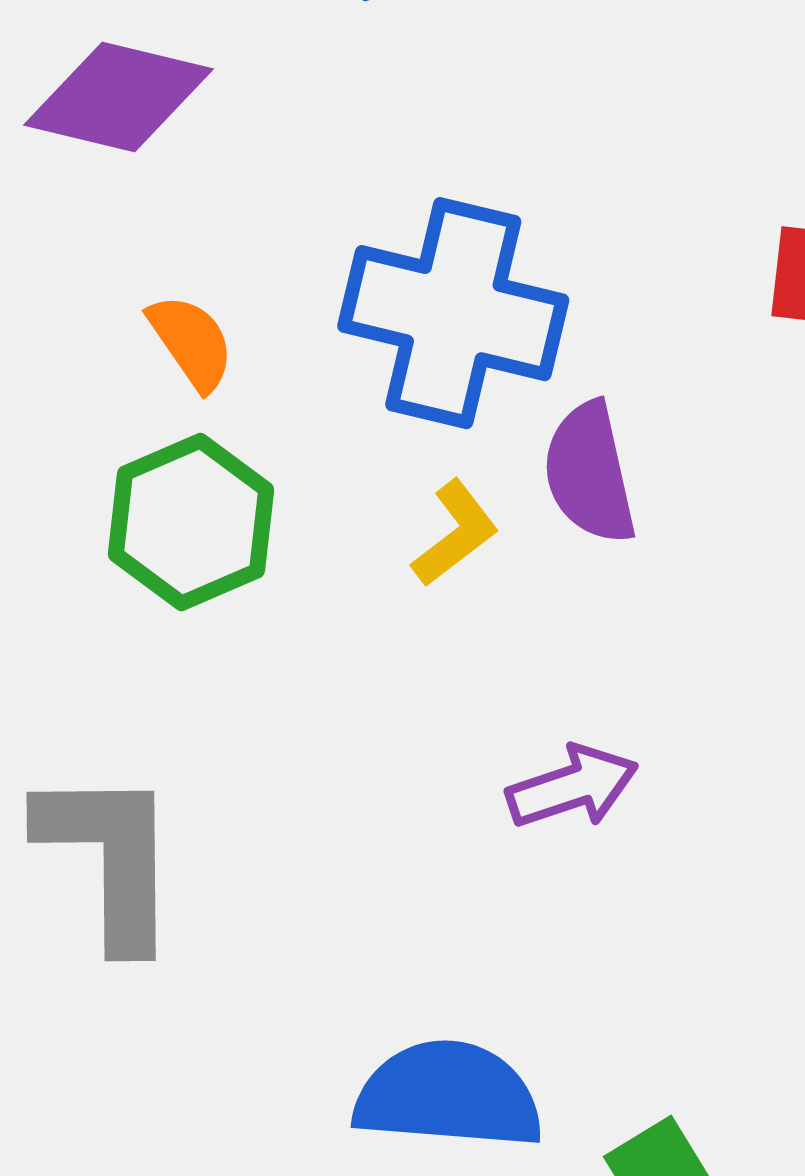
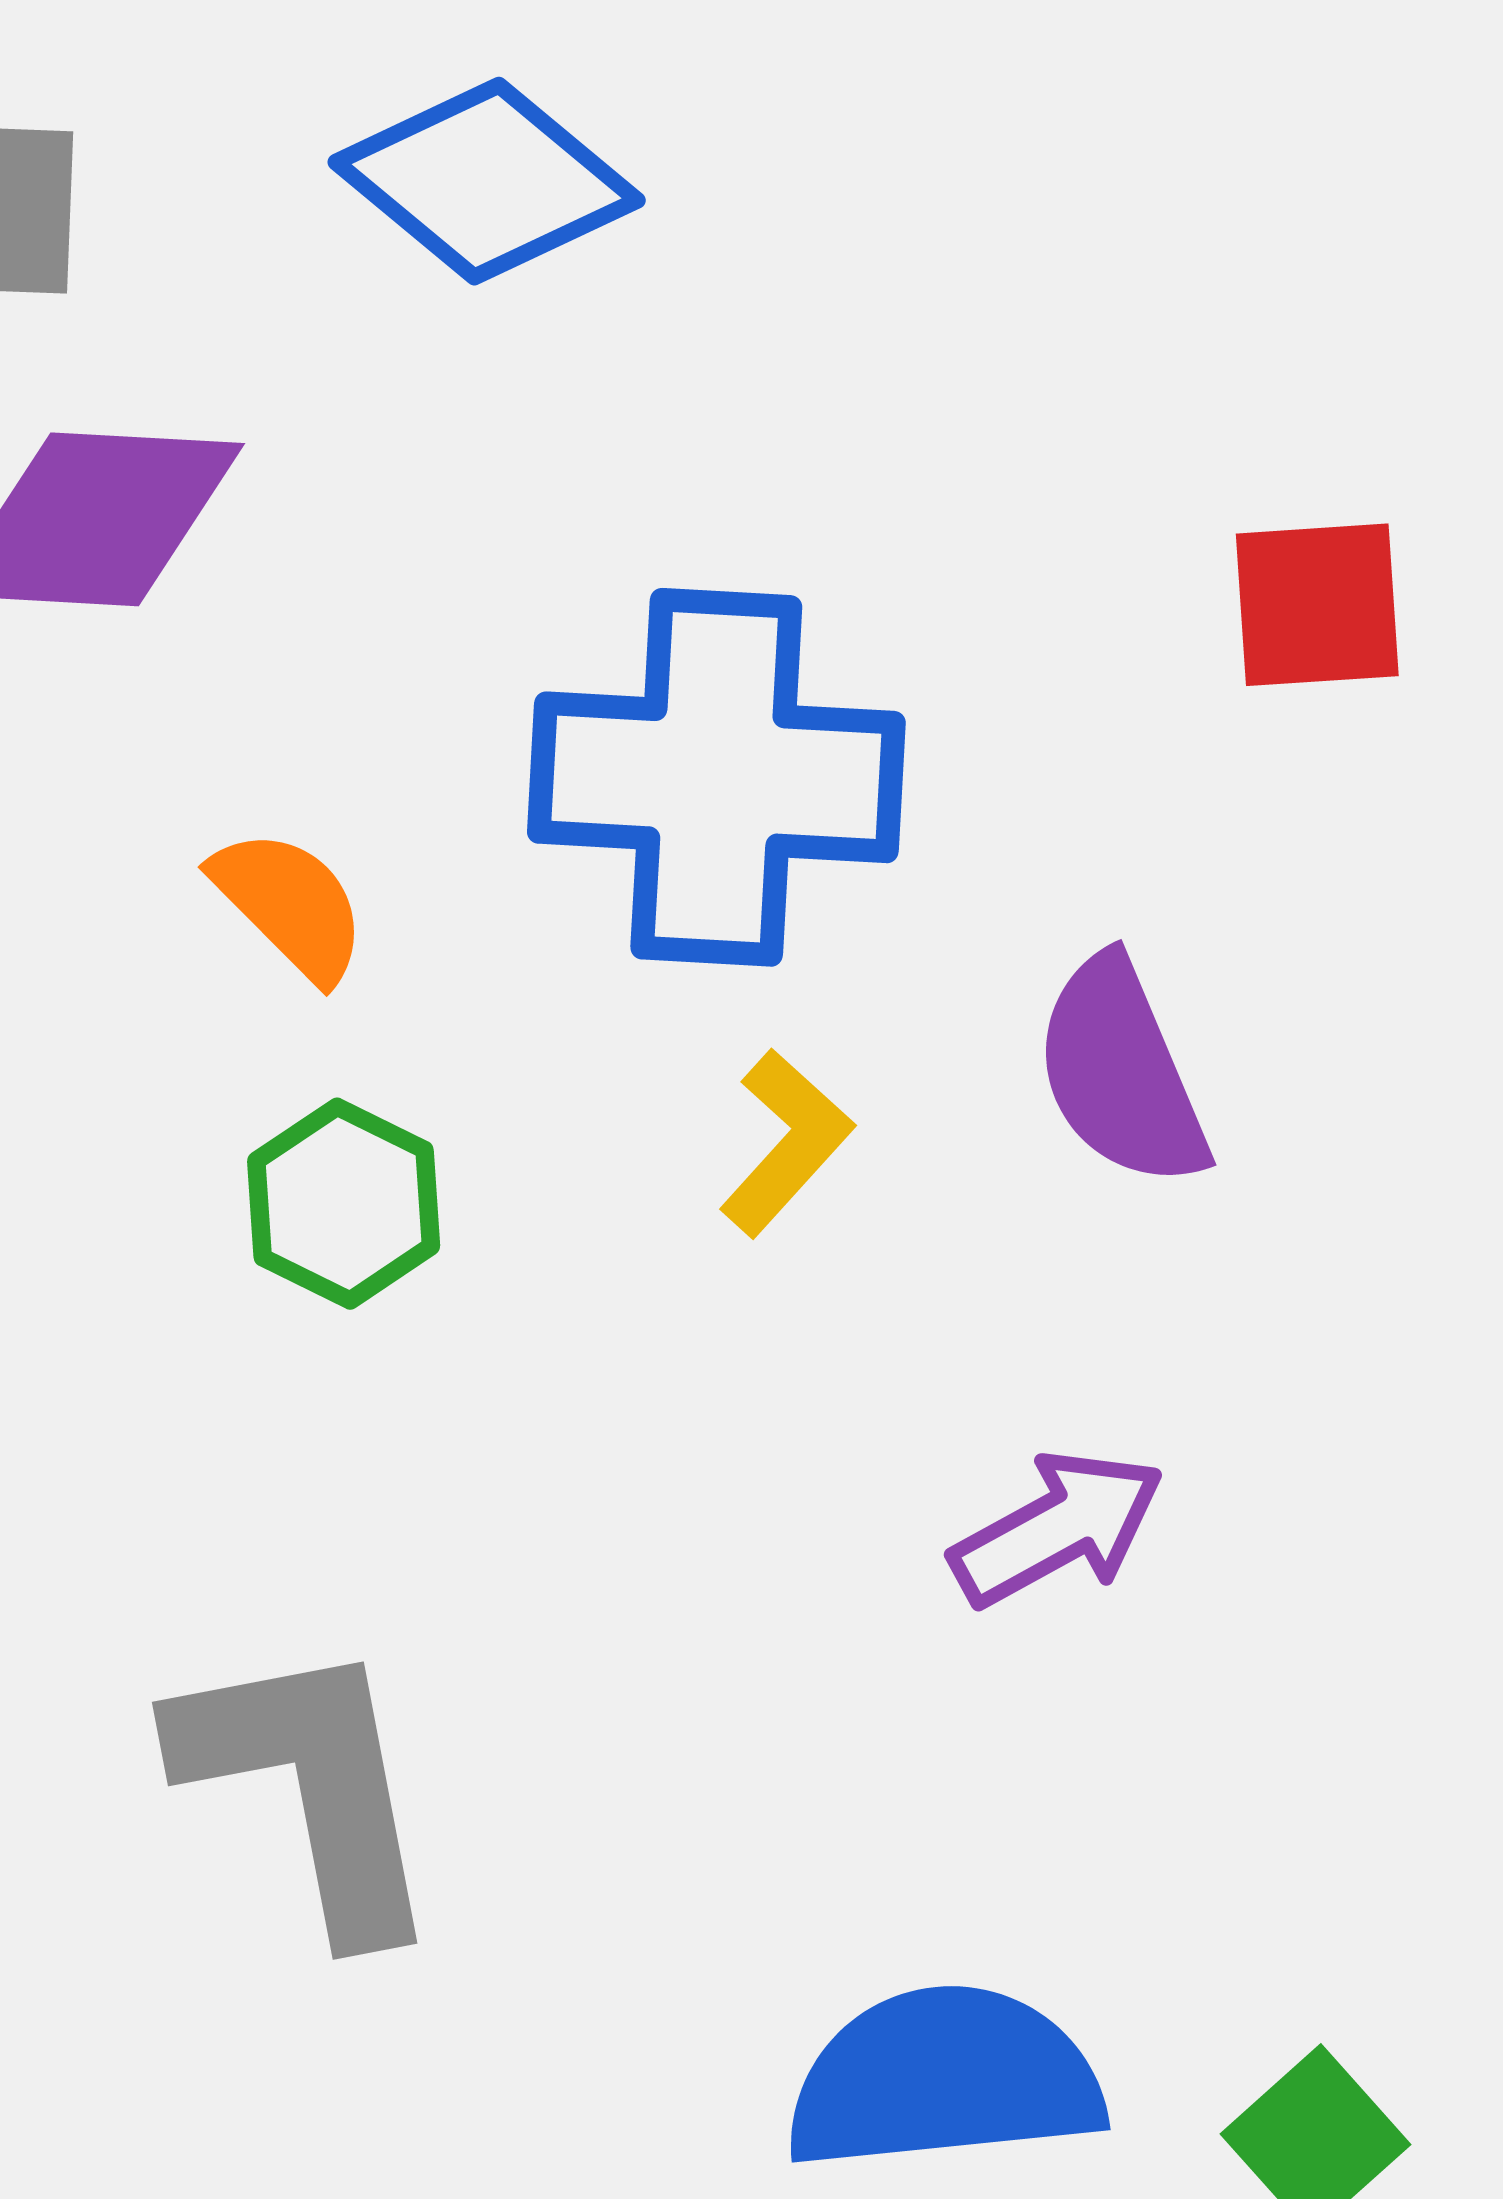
purple semicircle: (590, 473) -> (1121, 1072), moved
green hexagon: (191, 522) -> (344, 1204), size x0.7

